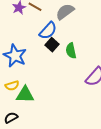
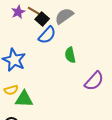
black square: (52, 45) -> (42, 19), moved

